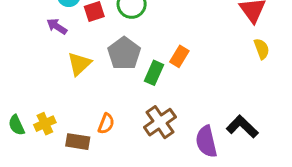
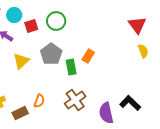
green rectangle: (154, 73) -> (71, 67), turned -35
brown rectangle: (78, 142) -> (20, 113), turned -35

